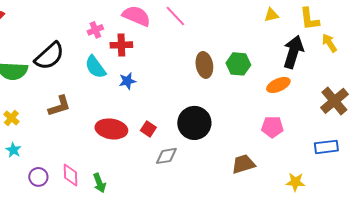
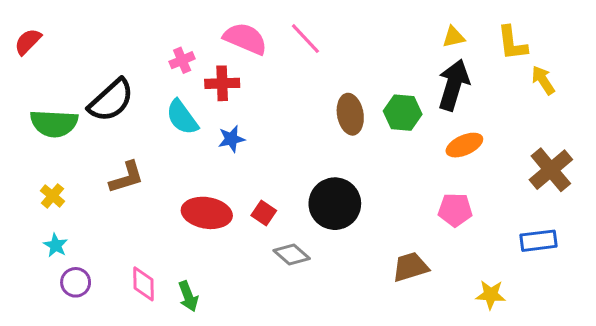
black arrow: (293, 52) -> (454, 85), moved
gray diamond: (166, 156) -> (292, 255), turned 50
purple circle: (38, 177) -> (76, 282), moved

